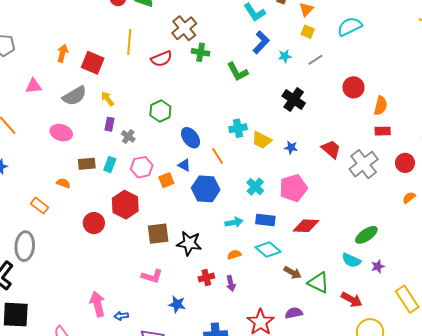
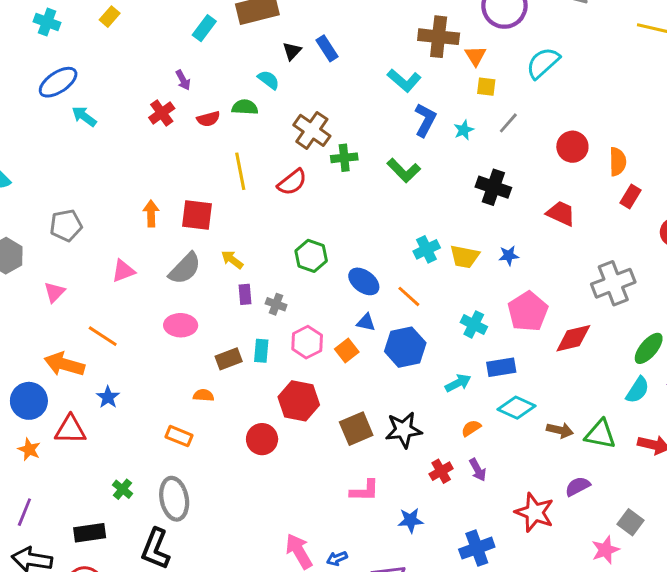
red rectangle: (383, 131) -> (630, 196), turned -42
red trapezoid: (331, 149) -> (561, 213), moved
gray cross: (364, 164) -> (613, 283), moved, turned 32
red diamond: (306, 226) -> (573, 338), moved
cyan semicircle: (351, 260) -> (638, 390), turned -66

